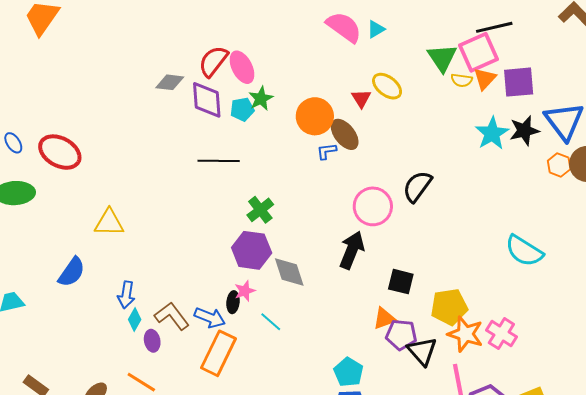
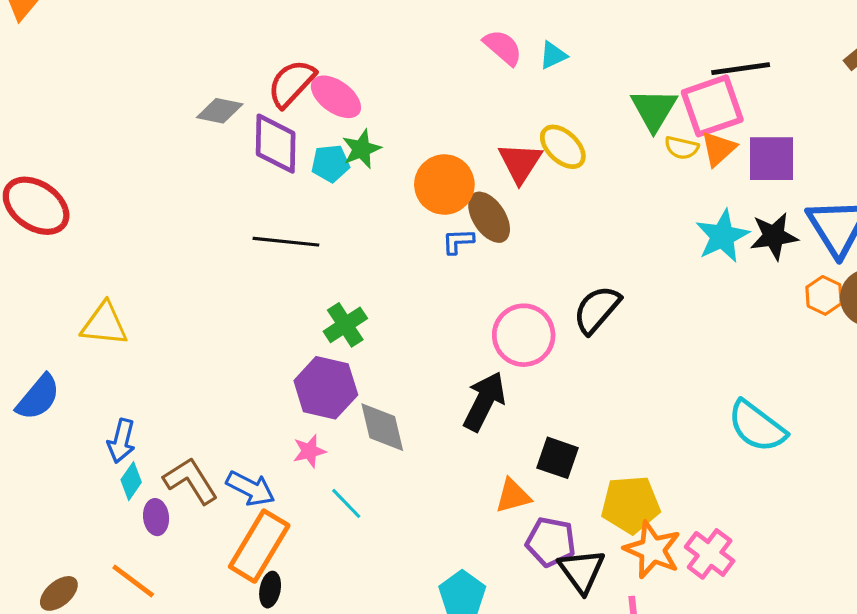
pink semicircle: (344, 27) -> (503, 47), size x0.7
pink ellipse: (242, 67) -> (336, 97), turned -32
red triangle: (361, 98) -> (520, 163), size x1.4
black ellipse: (233, 302) -> (270, 590), moved
orange triangle: (384, 318) -> (513, 496), moved

